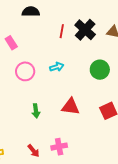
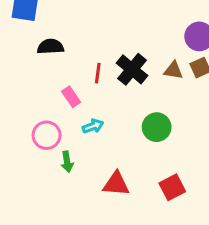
pink rectangle: (11, 43) -> (71, 97), moved
green arrow: (36, 111) -> (67, 162), moved

